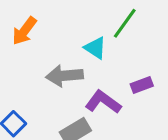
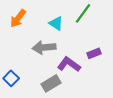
cyan triangle: (95, 48) -> (56, 23), moved

